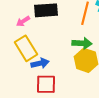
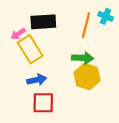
yellow rectangle: (26, 48) -> (30, 49), moved

